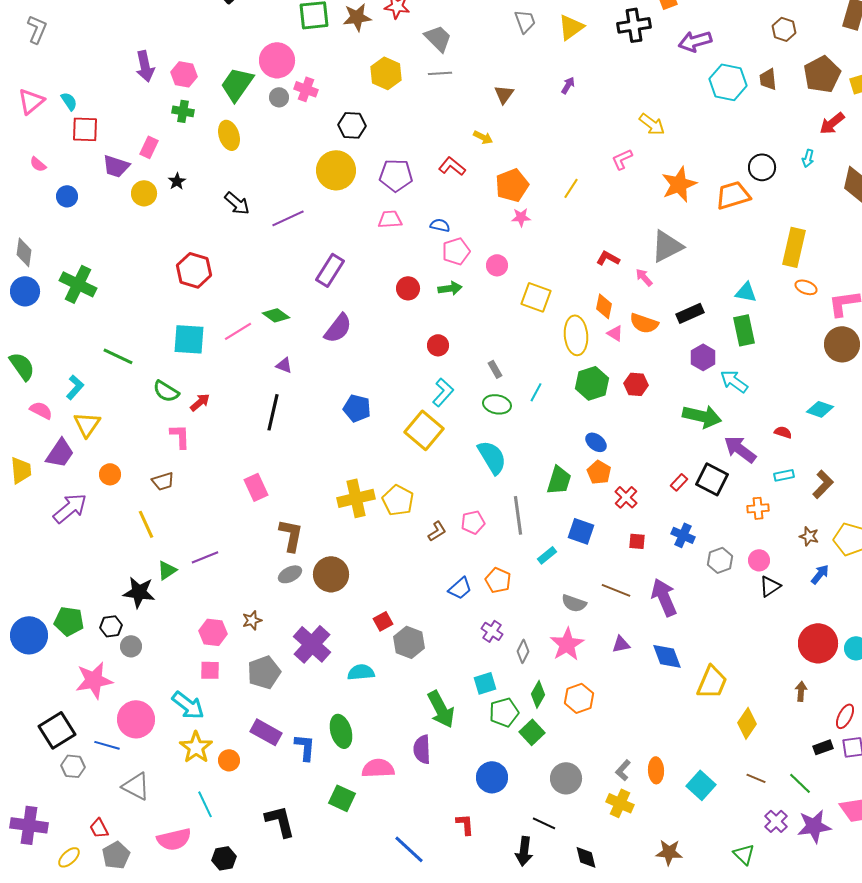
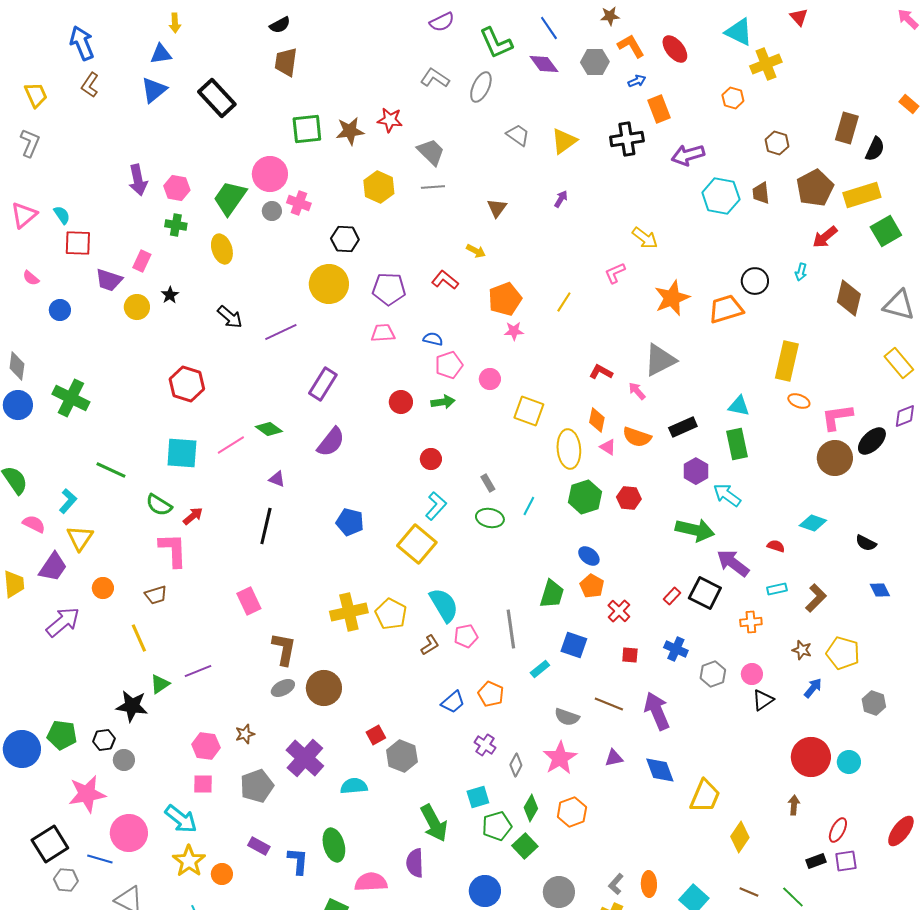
gray trapezoid: (525, 21) -> (518, 135), turned -35
pink L-shape: (180, 436) -> (173, 550), size x1.4
cyan semicircle: (492, 457) -> (444, 605), moved
purple rectangle: (266, 732) -> (259, 846), size x0.7

